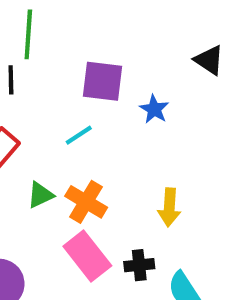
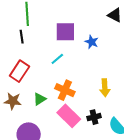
green triangle: (40, 195) -> (40, 99), moved

